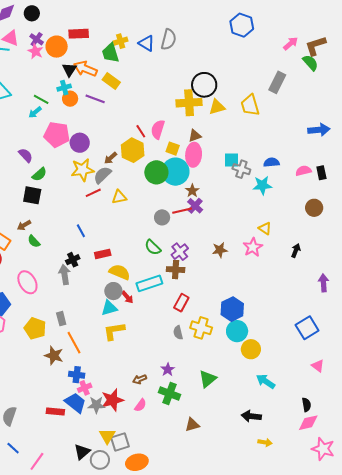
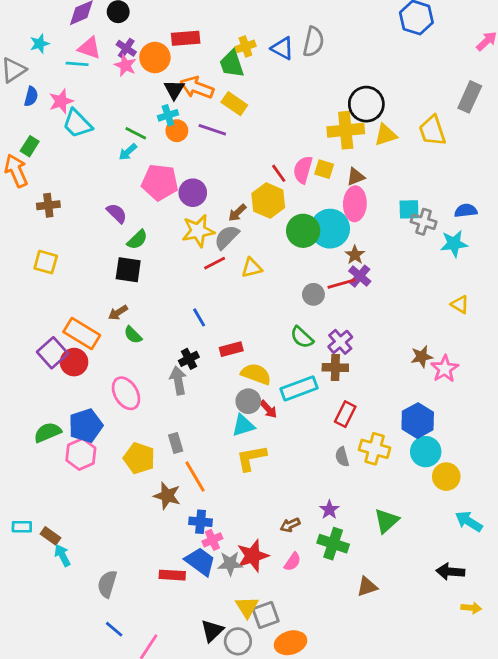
yellow square: (173, 149) -> (324, 169), moved
pink star: (253, 247) -> (445, 369), moved
brown star: (220, 250) -> (422, 357), moved

